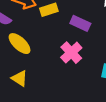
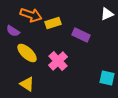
pink cross: (71, 53) -> (58, 61), moved

